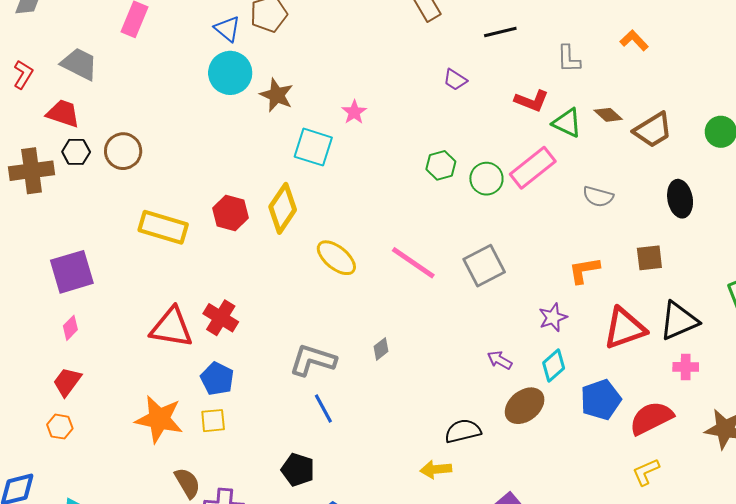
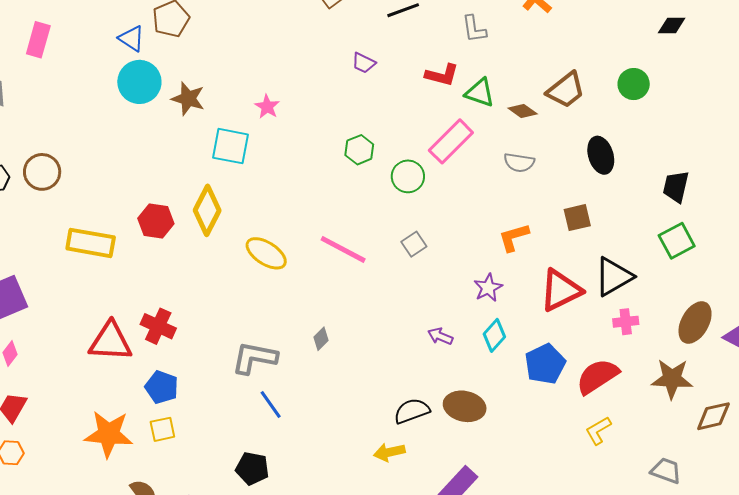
brown diamond: (608, 115) -> (523, 111), moved
green circle: (486, 179) -> (408, 176), moved
gray square: (484, 266) -> (414, 244), size x0.6
brown ellipse: (525, 406) -> (465, 406), moved, turned 57

